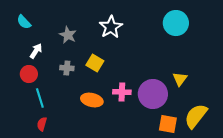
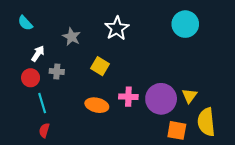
gray cross: (67, 68) -> (57, 71), moved
yellow triangle: (180, 79) -> (189, 96), moved
yellow semicircle: (196, 116) -> (206, 122), turned -44

